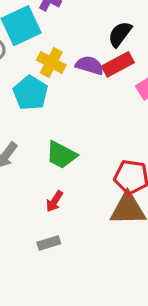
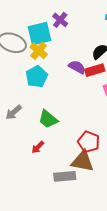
yellow cross: (51, 62) -> (39, 51), moved
gray rectangle: (49, 243) -> (65, 176), moved, size x1.5

